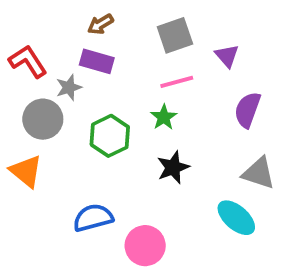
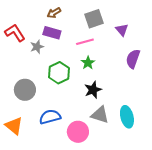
pink line: (177, 82) -> (85, 42), moved
gray circle: (43, 119) -> (25, 90), moved
orange triangle: (26, 171) -> (14, 126), moved
gray triangle: (259, 173) -> (100, 115), moved
cyan ellipse: (236, 218) -> (127, 117), turned 35

